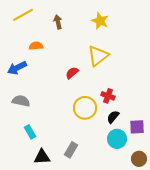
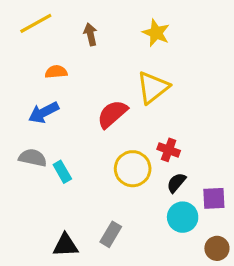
blue arrow: (17, 68) -> (44, 112), moved
red semicircle: (72, 73) -> (112, 114), size x1.5
cyan rectangle: (30, 132) -> (62, 172), moved

